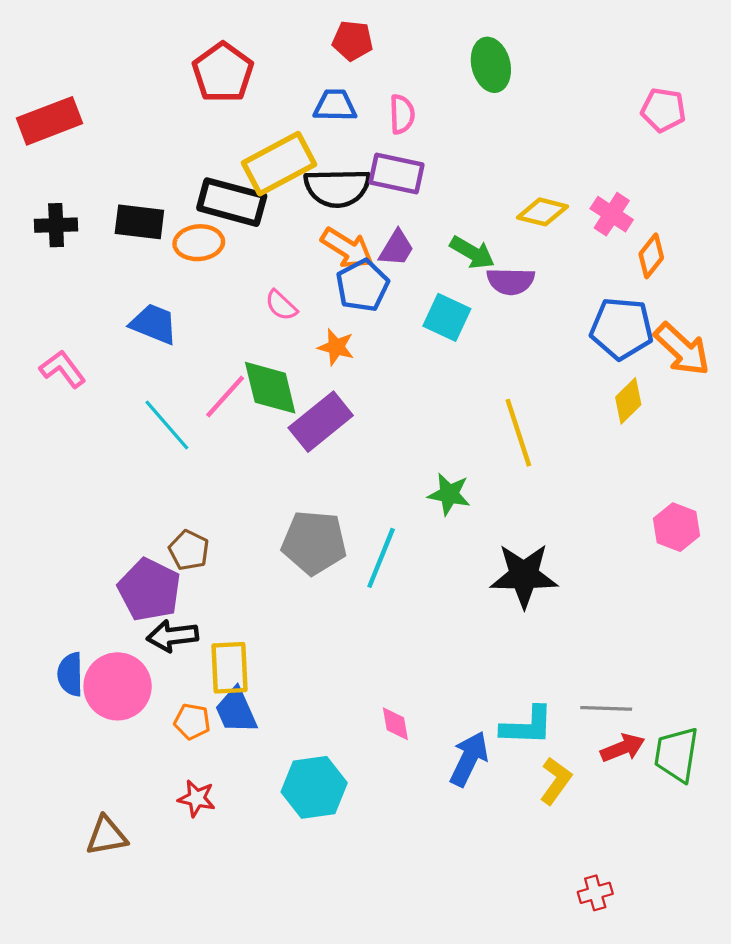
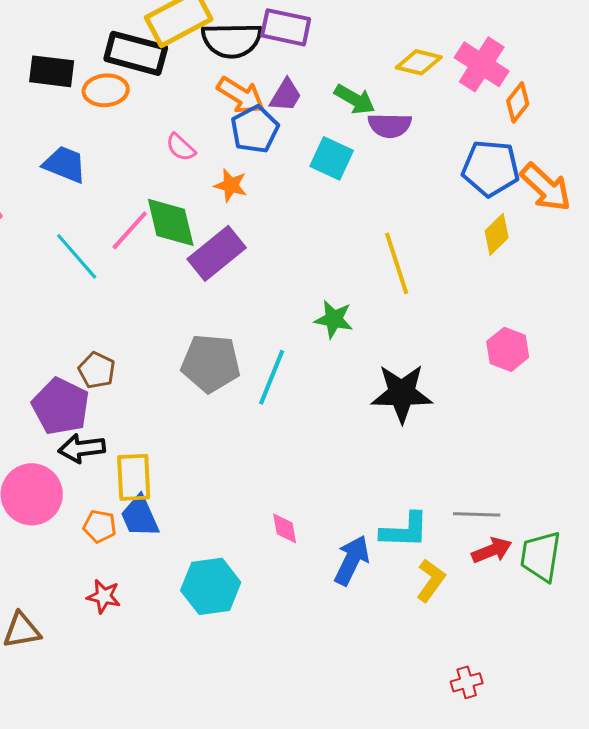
pink cross: (612, 214) -> (482, 64), size x1.4
pink hexagon: (676, 527) -> (508, 349), moved

